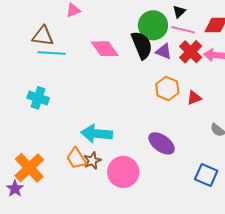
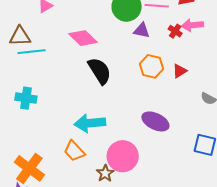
black semicircle: (142, 45) -> (100, 71), moved
red cross: (191, 52) -> (175, 31), moved, size x0.6
brown star: (92, 161) -> (105, 173), moved

